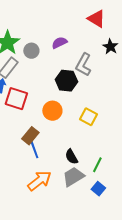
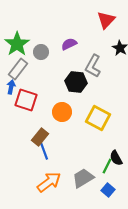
red triangle: (96, 19) -> (106, 20), turned 42
yellow square: (88, 117) -> (98, 118), size x1.4
black semicircle: (71, 157) -> (116, 158), moved

